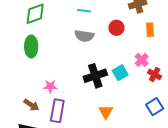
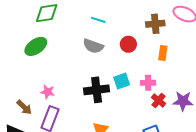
green ellipse: (31, 46) -> (36, 46), turned 45
pink cross: (142, 60) -> (148, 83), turned 32
cyan square: (120, 73) -> (122, 81), moved

